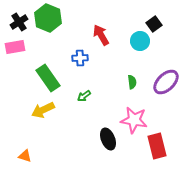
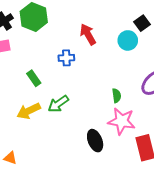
green rectangle: (48, 78) -> (34, 78), size x0.6
green semicircle: (132, 82) -> (117, 96), moved
green arrow: (84, 96) -> (58, 104), moved, size x1.5

